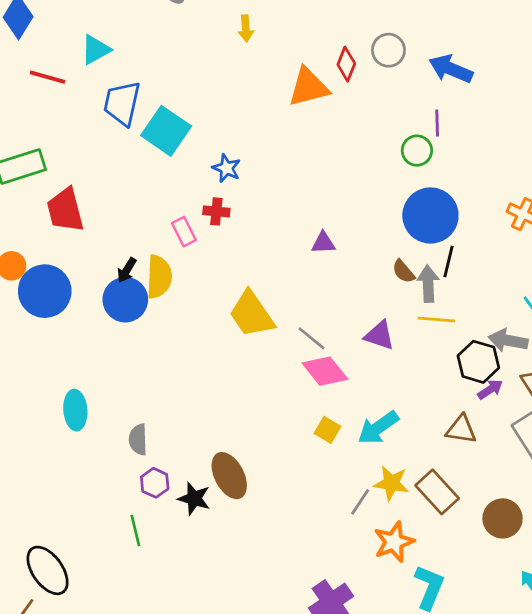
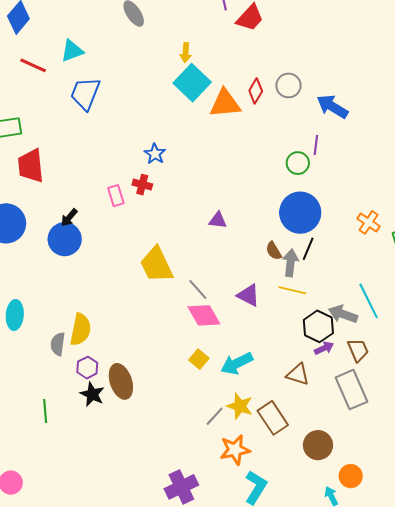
cyan square: (166, 131) -> (192, 83), moved
yellow semicircle: (159, 277) -> (81, 330), moved
purple hexagon: (155, 483) -> (87, 368), moved

